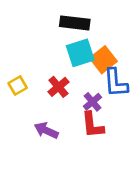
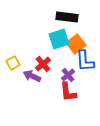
black rectangle: (75, 23) -> (67, 17), moved
purple arrow: (46, 130) -> (32, 76), moved

